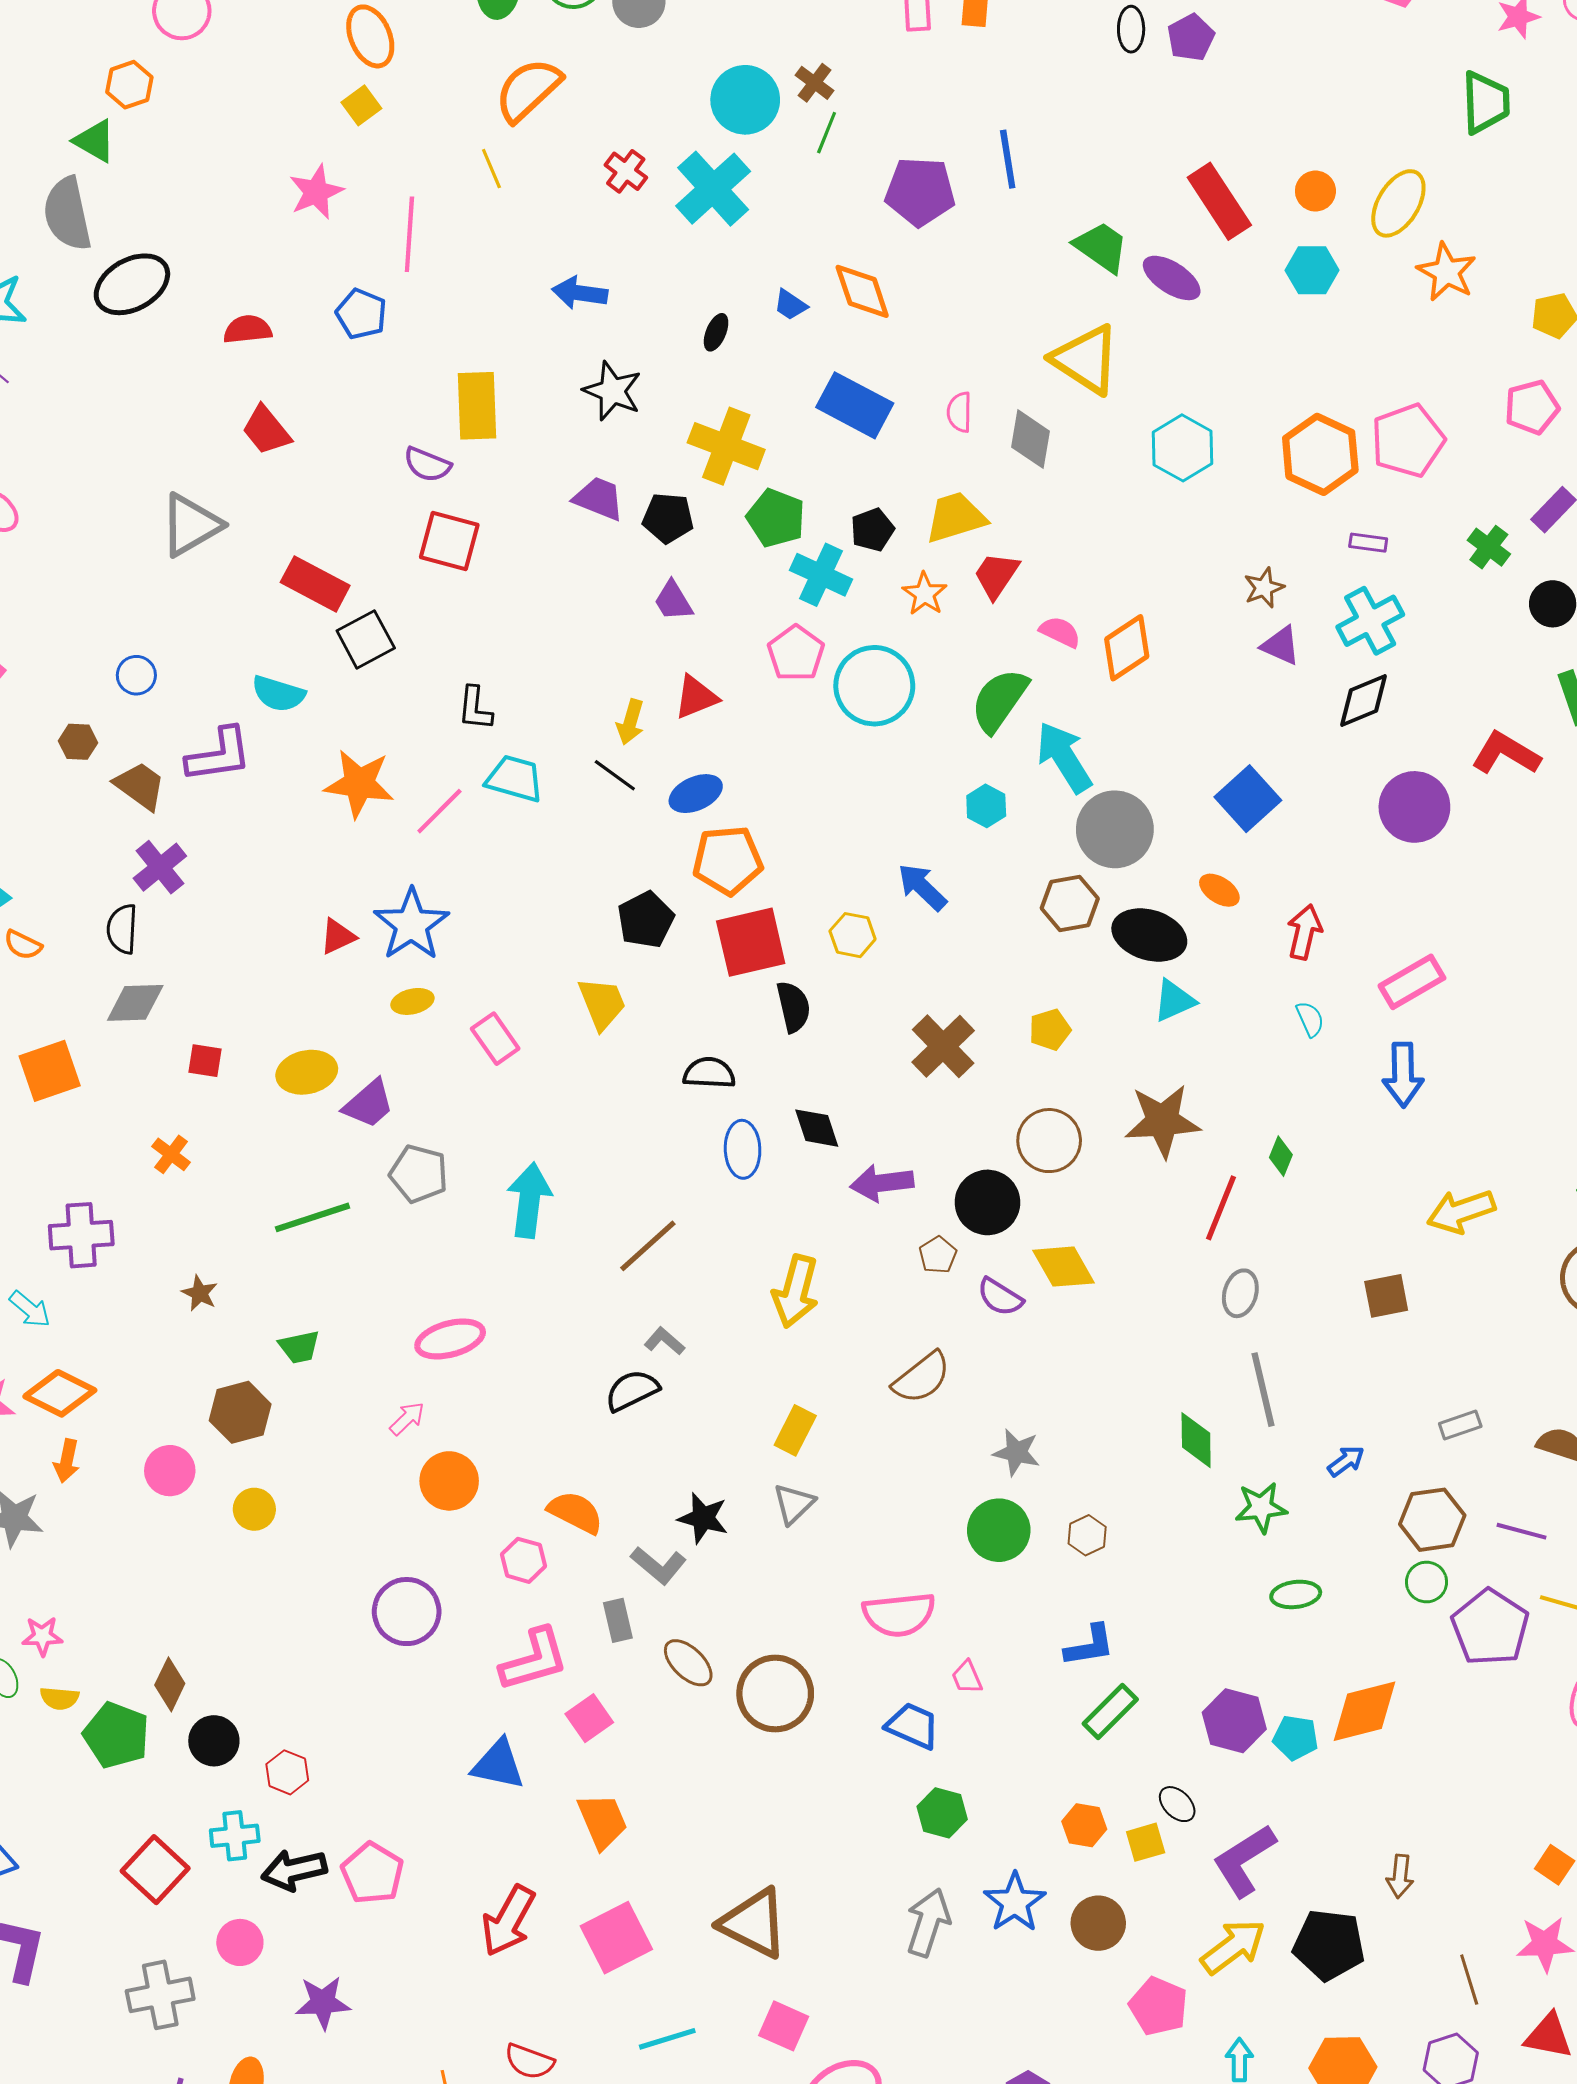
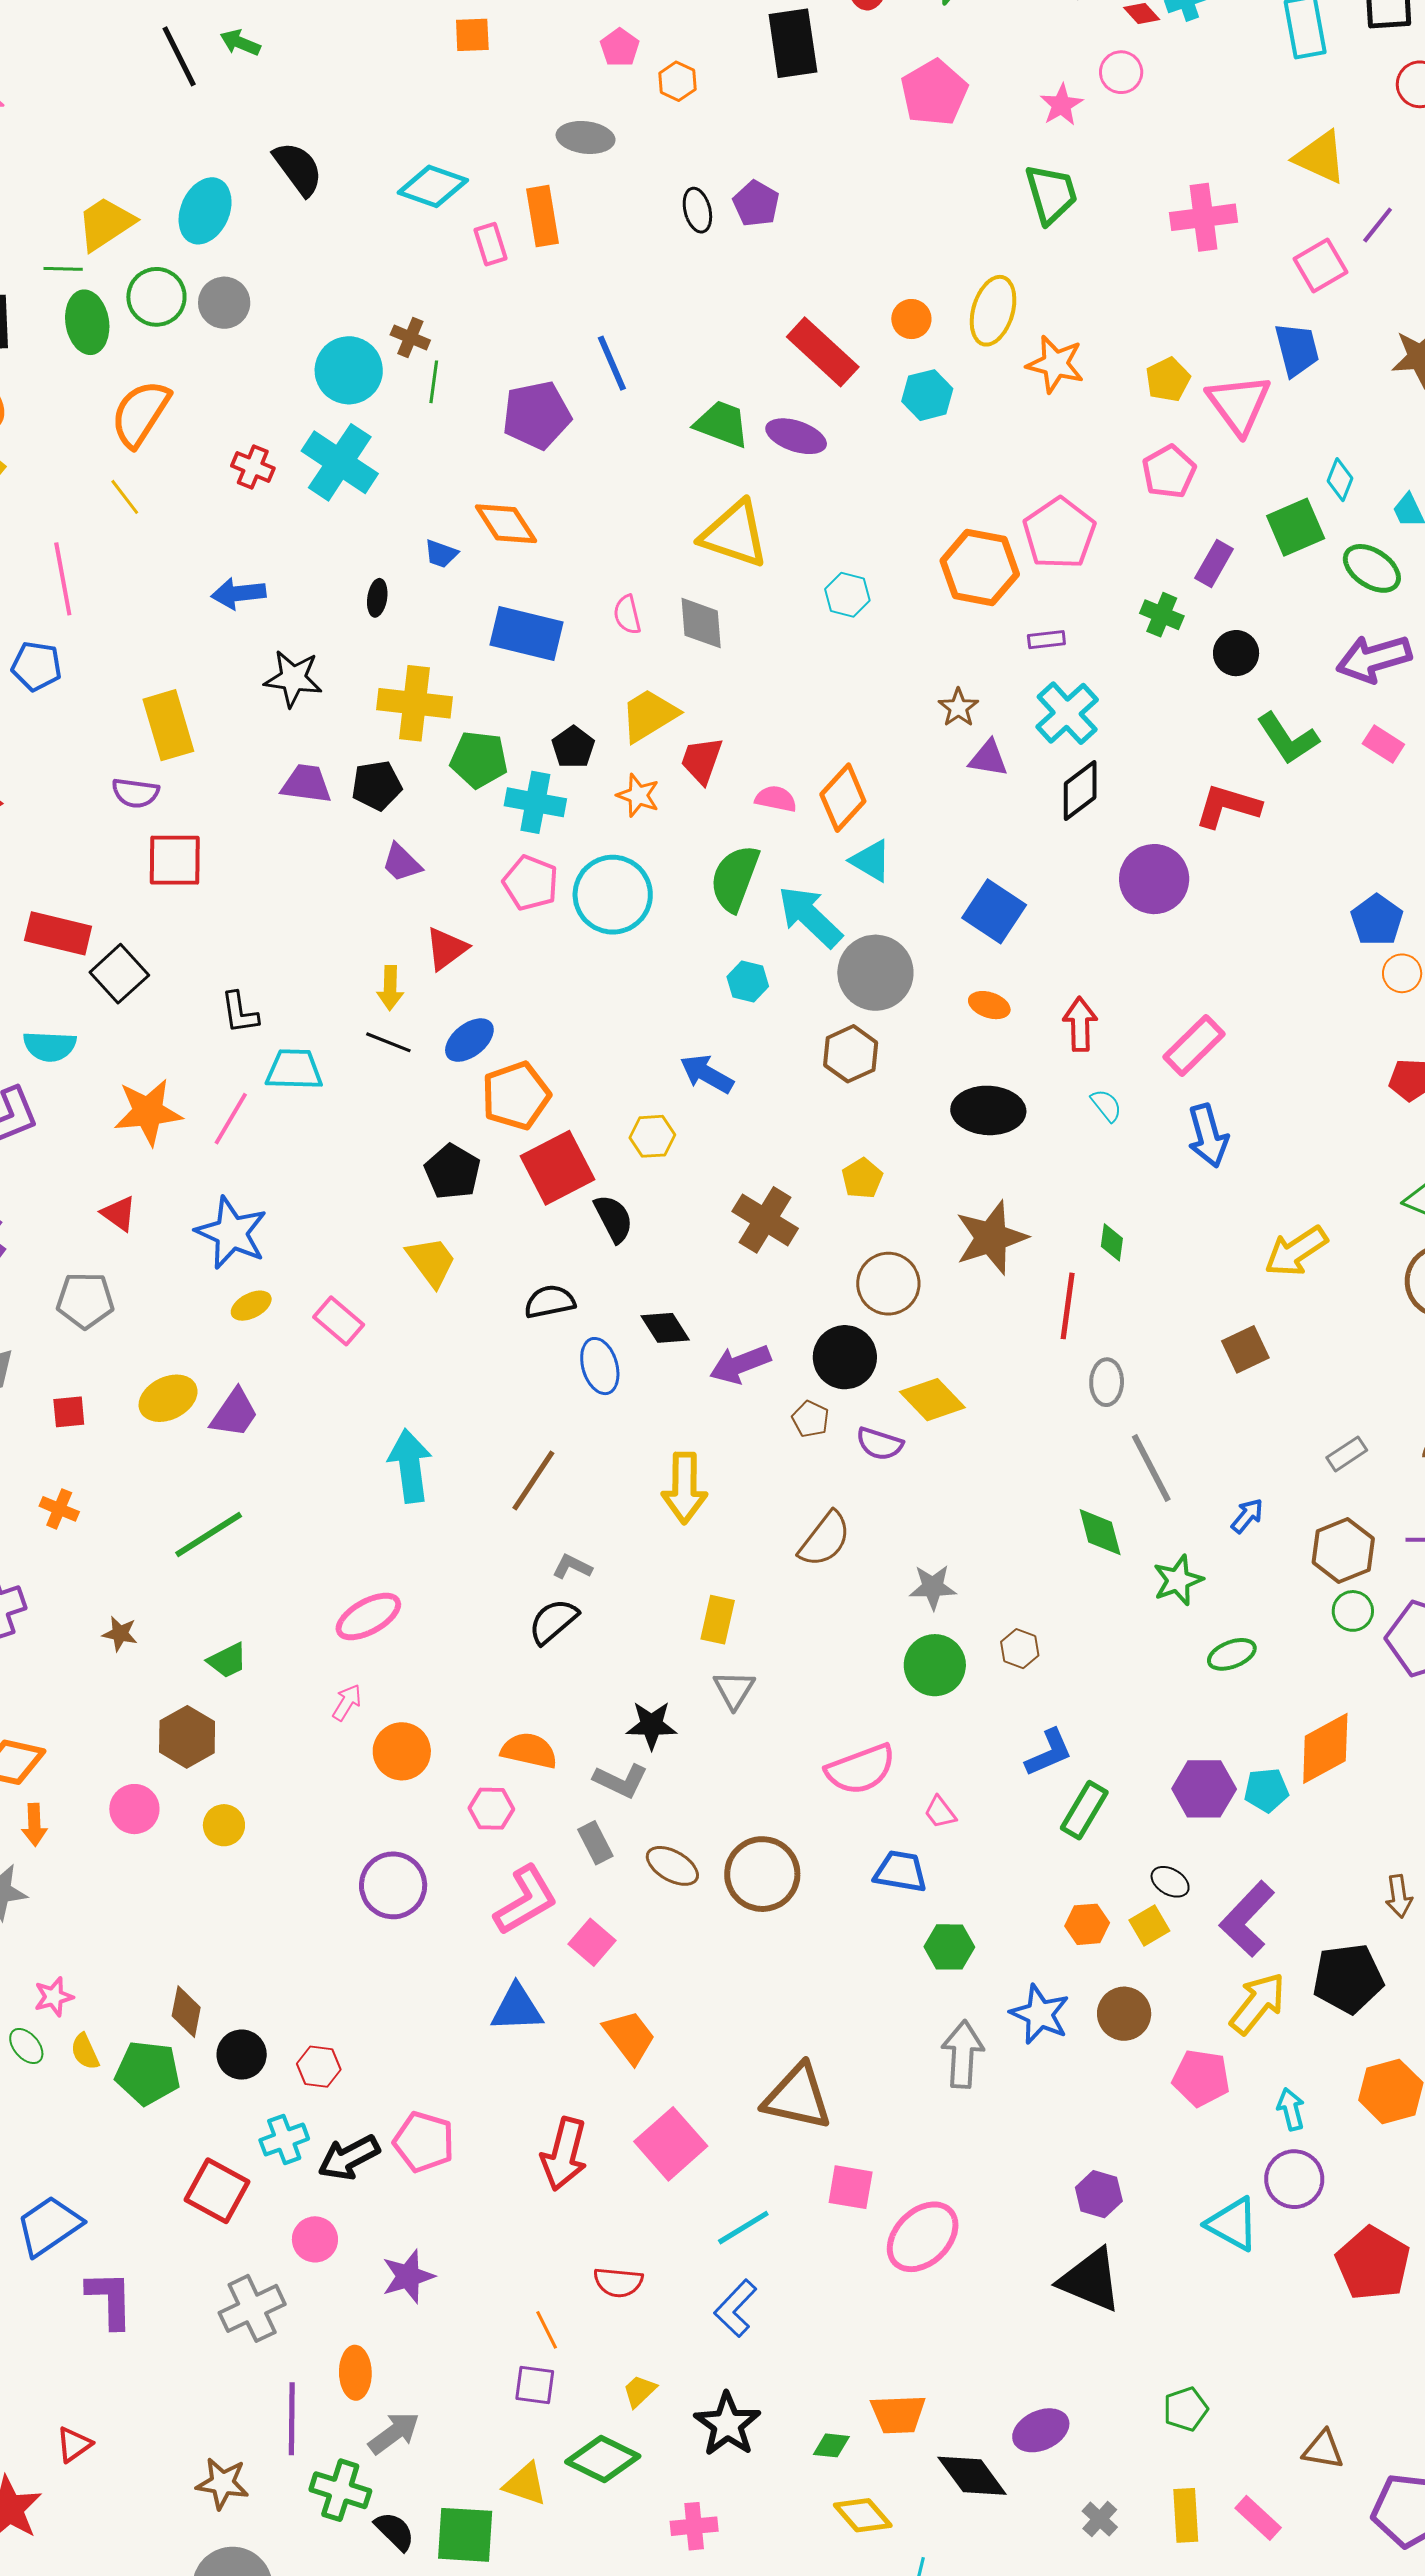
cyan hexagon: (1182, 448) -> (847, 595), size x0.7
black ellipse: (1149, 935) -> (988, 1110), moved
red triangle: (338, 937) -> (119, 1213), moved, turned -45
cyan triangle: (1174, 1001) -> (871, 861), moved, turned -51
gray pentagon: (419, 1174) -> (85, 1300), moved
yellow semicircle: (59, 1698) -> (85, 2052), turned 75

